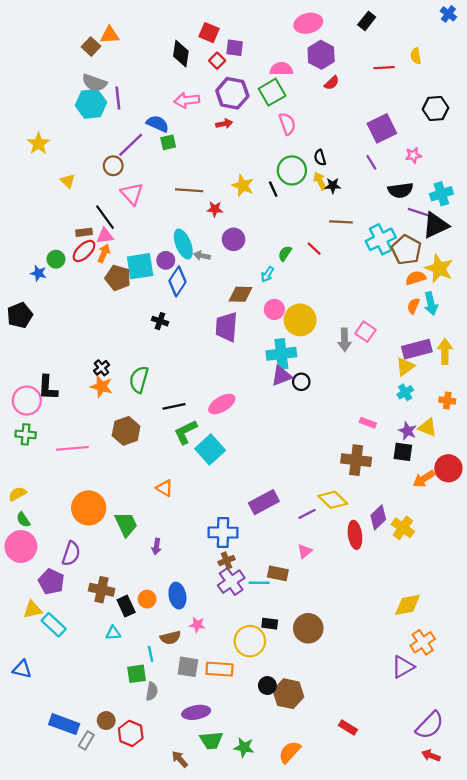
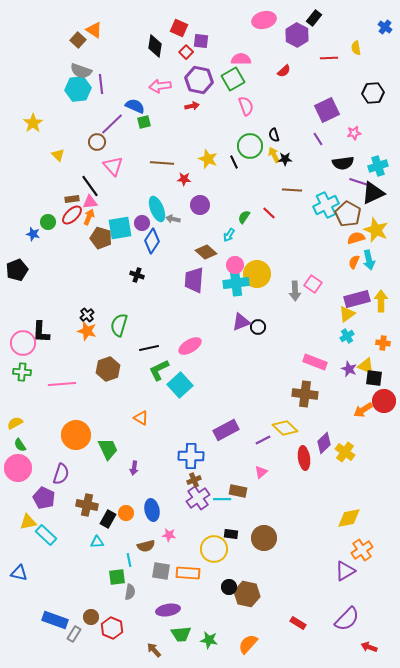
blue cross: (448, 14) -> (385, 27), moved
orange triangle: (110, 35) -> (94, 30), turned 36
purple hexagon: (321, 55) -> (297, 35), moved
brown diamond: (241, 294) -> (206, 252), turned 40
cyan cross: (281, 354) -> (236, 283), moved
pink rectangle: (368, 423) -> (315, 362), size x1.6
black square: (403, 452) -> (374, 378), moved
black rectangle: (126, 606) -> (108, 519), turned 54
purple semicircle: (430, 725) -> (347, 619), moved

